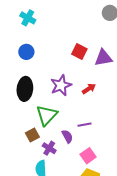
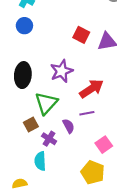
blue circle: (26, 52) -> (24, 26), moved
red arrow: (89, 89) -> (91, 89), moved, size x1.6
pink square: (88, 156) -> (104, 145), moved

